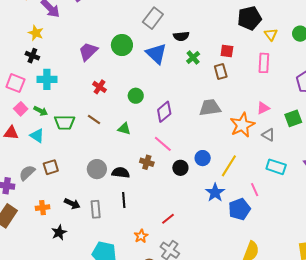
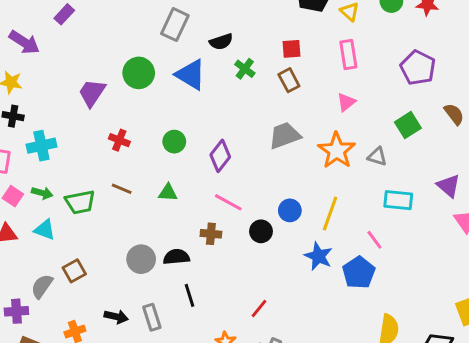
pink triangle: (263, 108) -> (346, 102), moved

